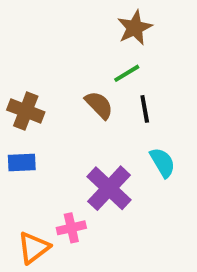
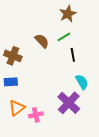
brown semicircle: (99, 105) -> (42, 41), moved
purple cross: (109, 188) -> (69, 103), moved
orange triangle: (34, 248) -> (17, 108), moved

